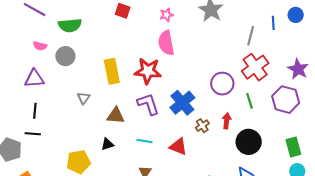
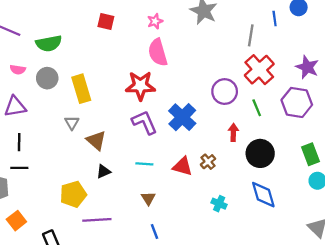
yellow rectangle: (112, 71) -> (81, 89), moved
brown triangle: (116, 116) -> (96, 141), moved, turned 42
brown cross: (202, 126) -> (208, 162), moved

